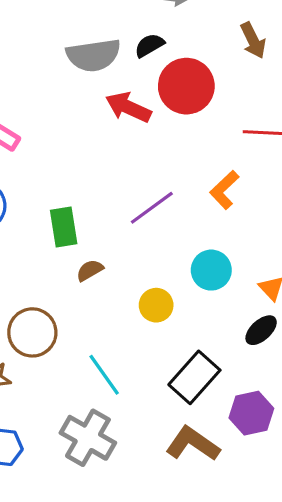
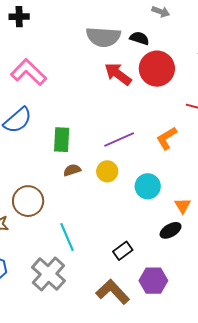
black semicircle: (149, 45) -> (139, 38), turned 36
yellow circle: (156, 305) -> (107, 171), moved
black rectangle: (194, 377) -> (123, 251), size x0.6

